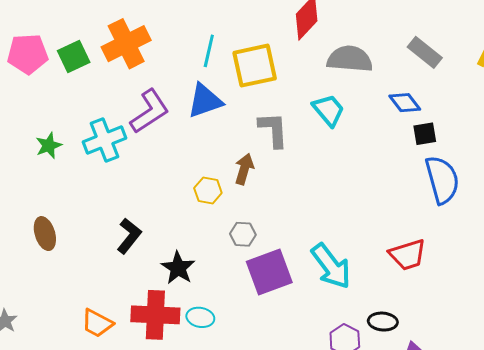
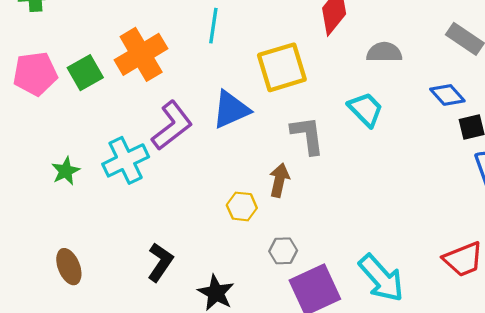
cyan line: (209, 51) -> (213, 26), moved
gray semicircle: (350, 59) -> (384, 52), size x0.7

